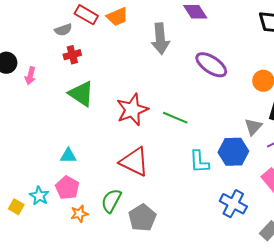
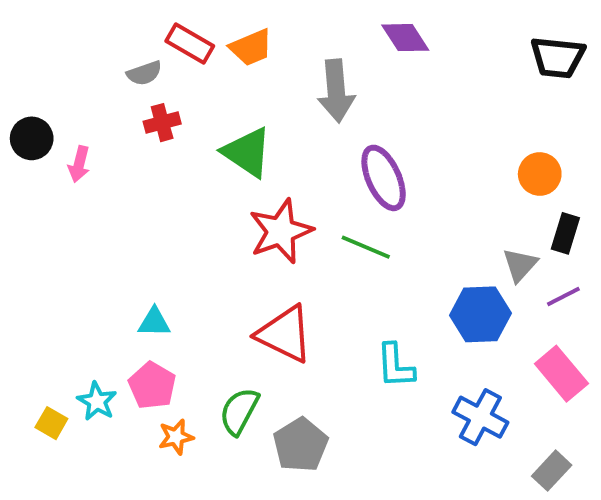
purple ellipse: (211, 65) -> (384, 178), moved, turned 32
green triangle: (81, 94) -> (247, 152), moved
cyan L-shape: (199, 162) -> (395, 366), moved

